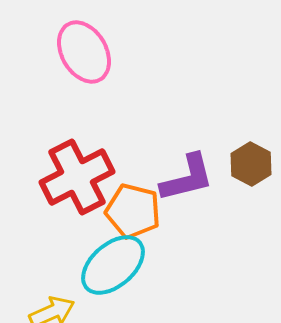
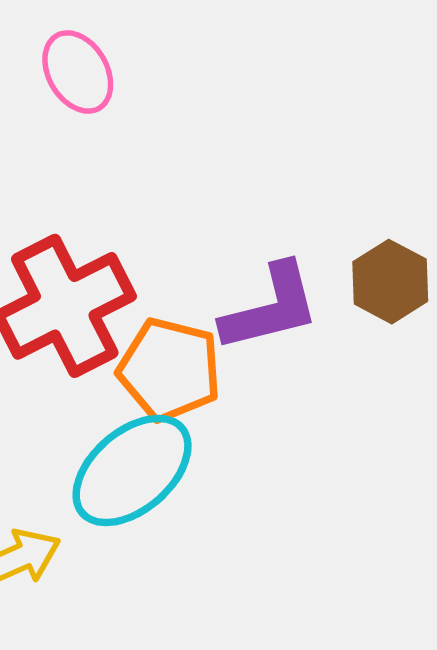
pink ellipse: (84, 52) -> (78, 72), size x0.7

